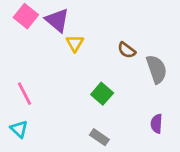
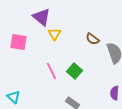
pink square: (26, 16) -> (18, 42), moved, turned -30
pink line: (24, 94) -> (52, 71), moved

